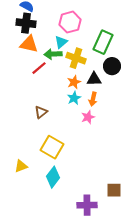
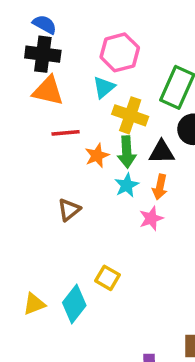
green arrow: (53, 54) -> (127, 152), moved, turned -90
red line: (39, 68) -> (66, 133), turned 35
orange star: (74, 82) -> (97, 156), moved
yellow square: (52, 147) -> (107, 278), moved, size x0.6
cyan diamond: (53, 177) -> (74, 304), moved

